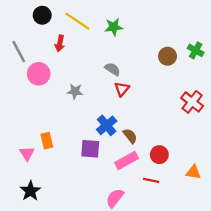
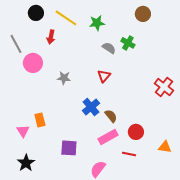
green cross: (196, 50) -> (128, 43), moved
brown circle: (168, 56) -> (143, 14), moved
gray semicircle: (112, 69) -> (109, 48), moved
purple square: (90, 149) -> (69, 148), moved

